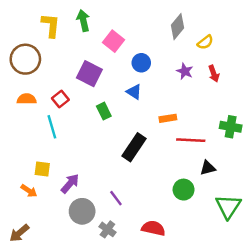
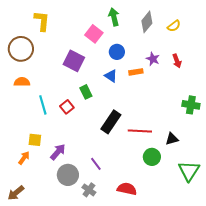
green arrow: (83, 21) -> (114, 17), moved
yellow semicircle: (205, 42) -> (174, 26), moved
red square: (60, 99) -> (67, 107), moved
orange rectangle: (168, 118) -> (136, 72), moved
red line: (191, 140) -> (140, 131), moved
orange arrow: (29, 191) -> (24, 158), turned -88

